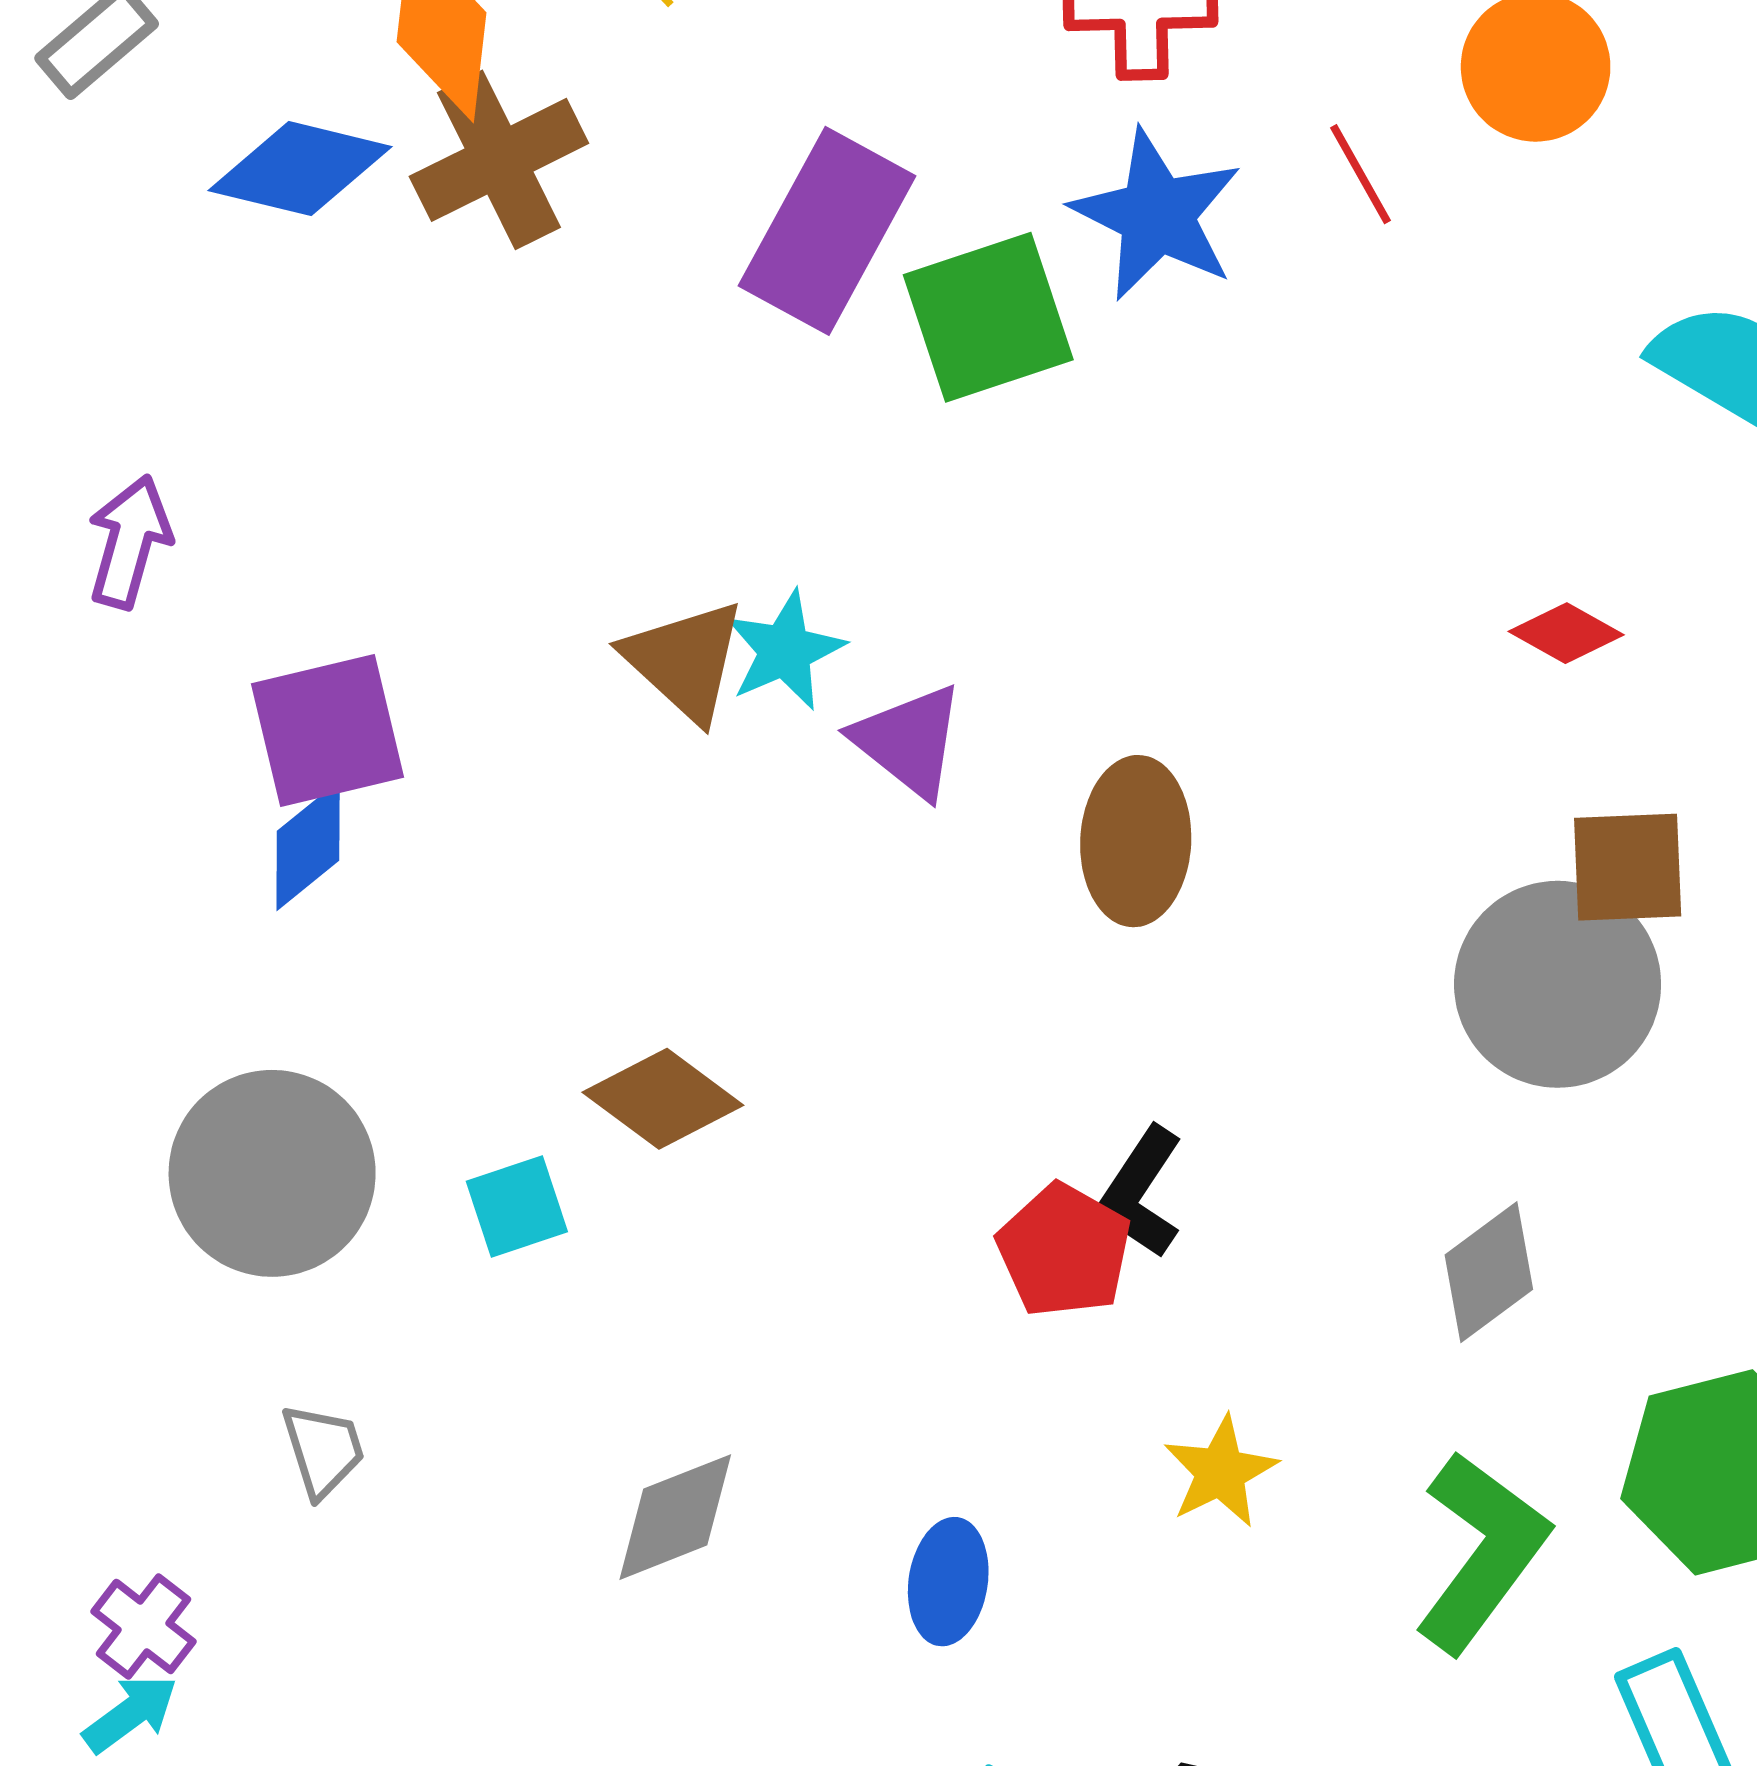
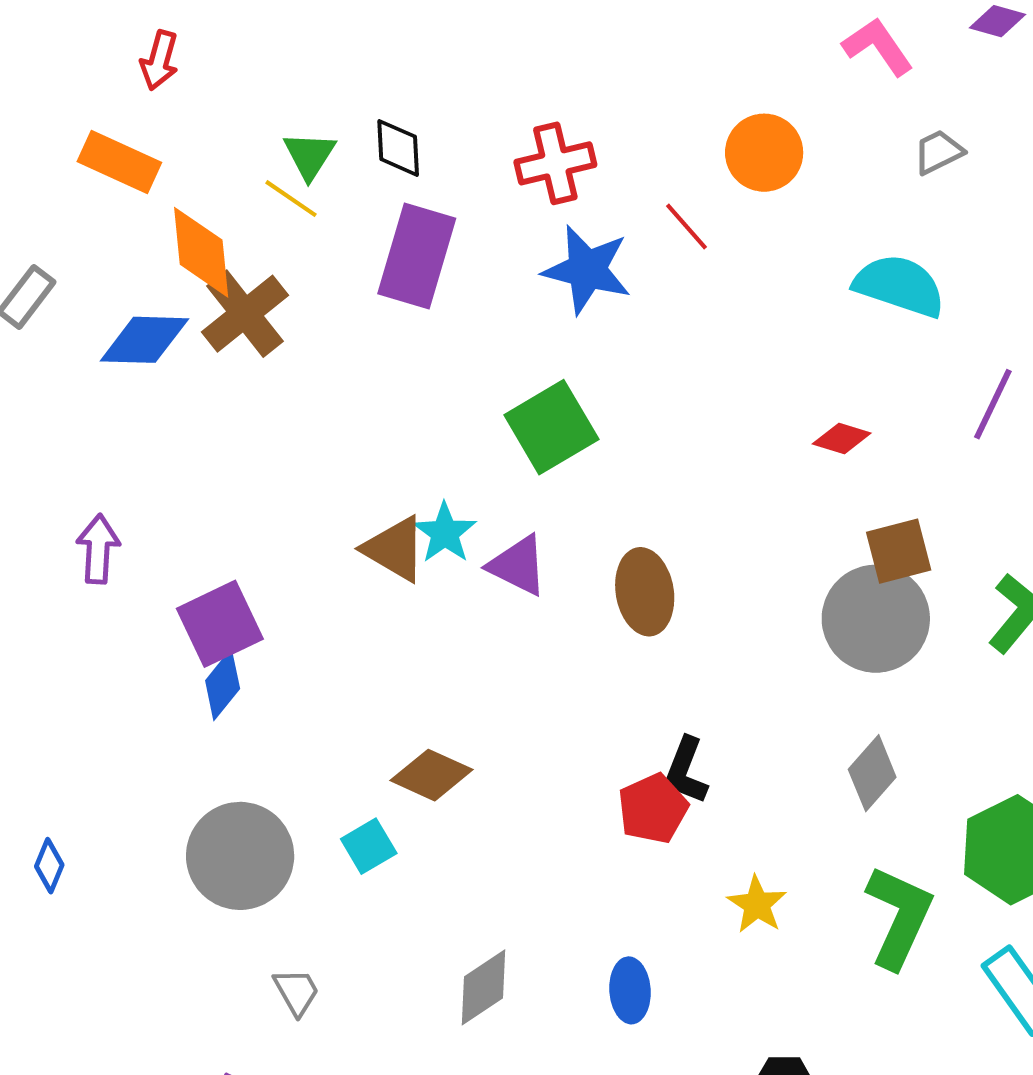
purple rectangle: (827, 231) -> (417, 256), moved
green square: (988, 317) -> (551, 427), moved
red pentagon: (1064, 1251) -> (653, 809), turned 30

